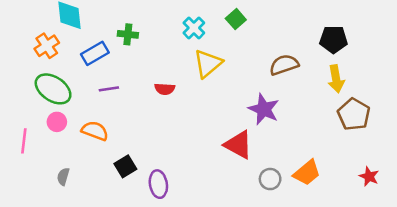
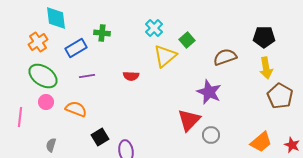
green square: (236, 19) -> (187, 40), moved
red triangle: (238, 145) -> (189, 120), turned 45
orange trapezoid: (307, 173) -> (261, 142), moved
gray circle: (270, 179) -> (211, 135), moved

